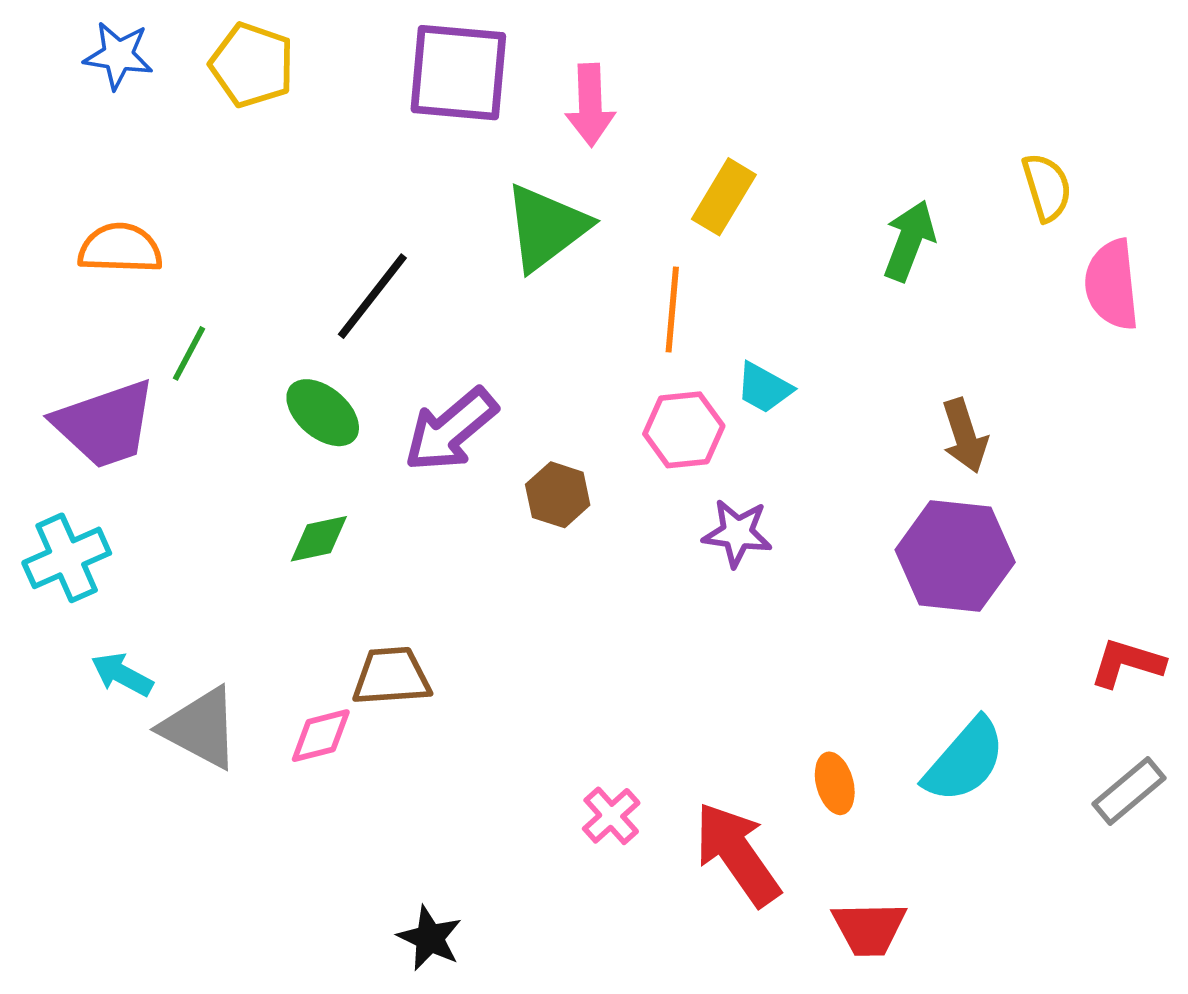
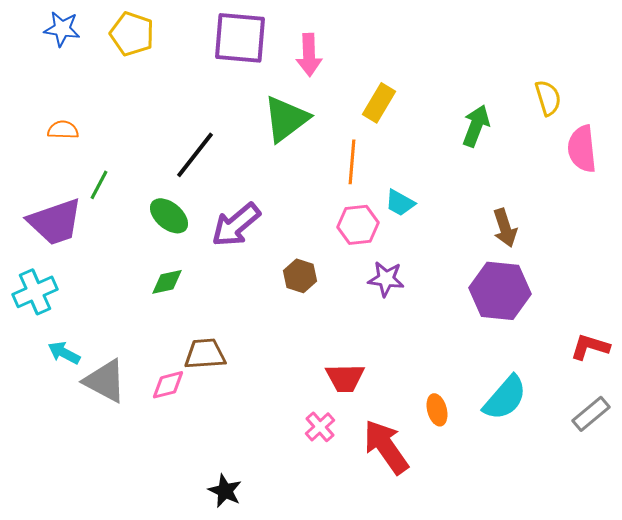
orange semicircle: (120, 248) -> (63, 130), size x0.7
brown hexagon: (558, 495) -> (300, 276), moved
red trapezoid: (869, 929) -> (345, 378), moved

